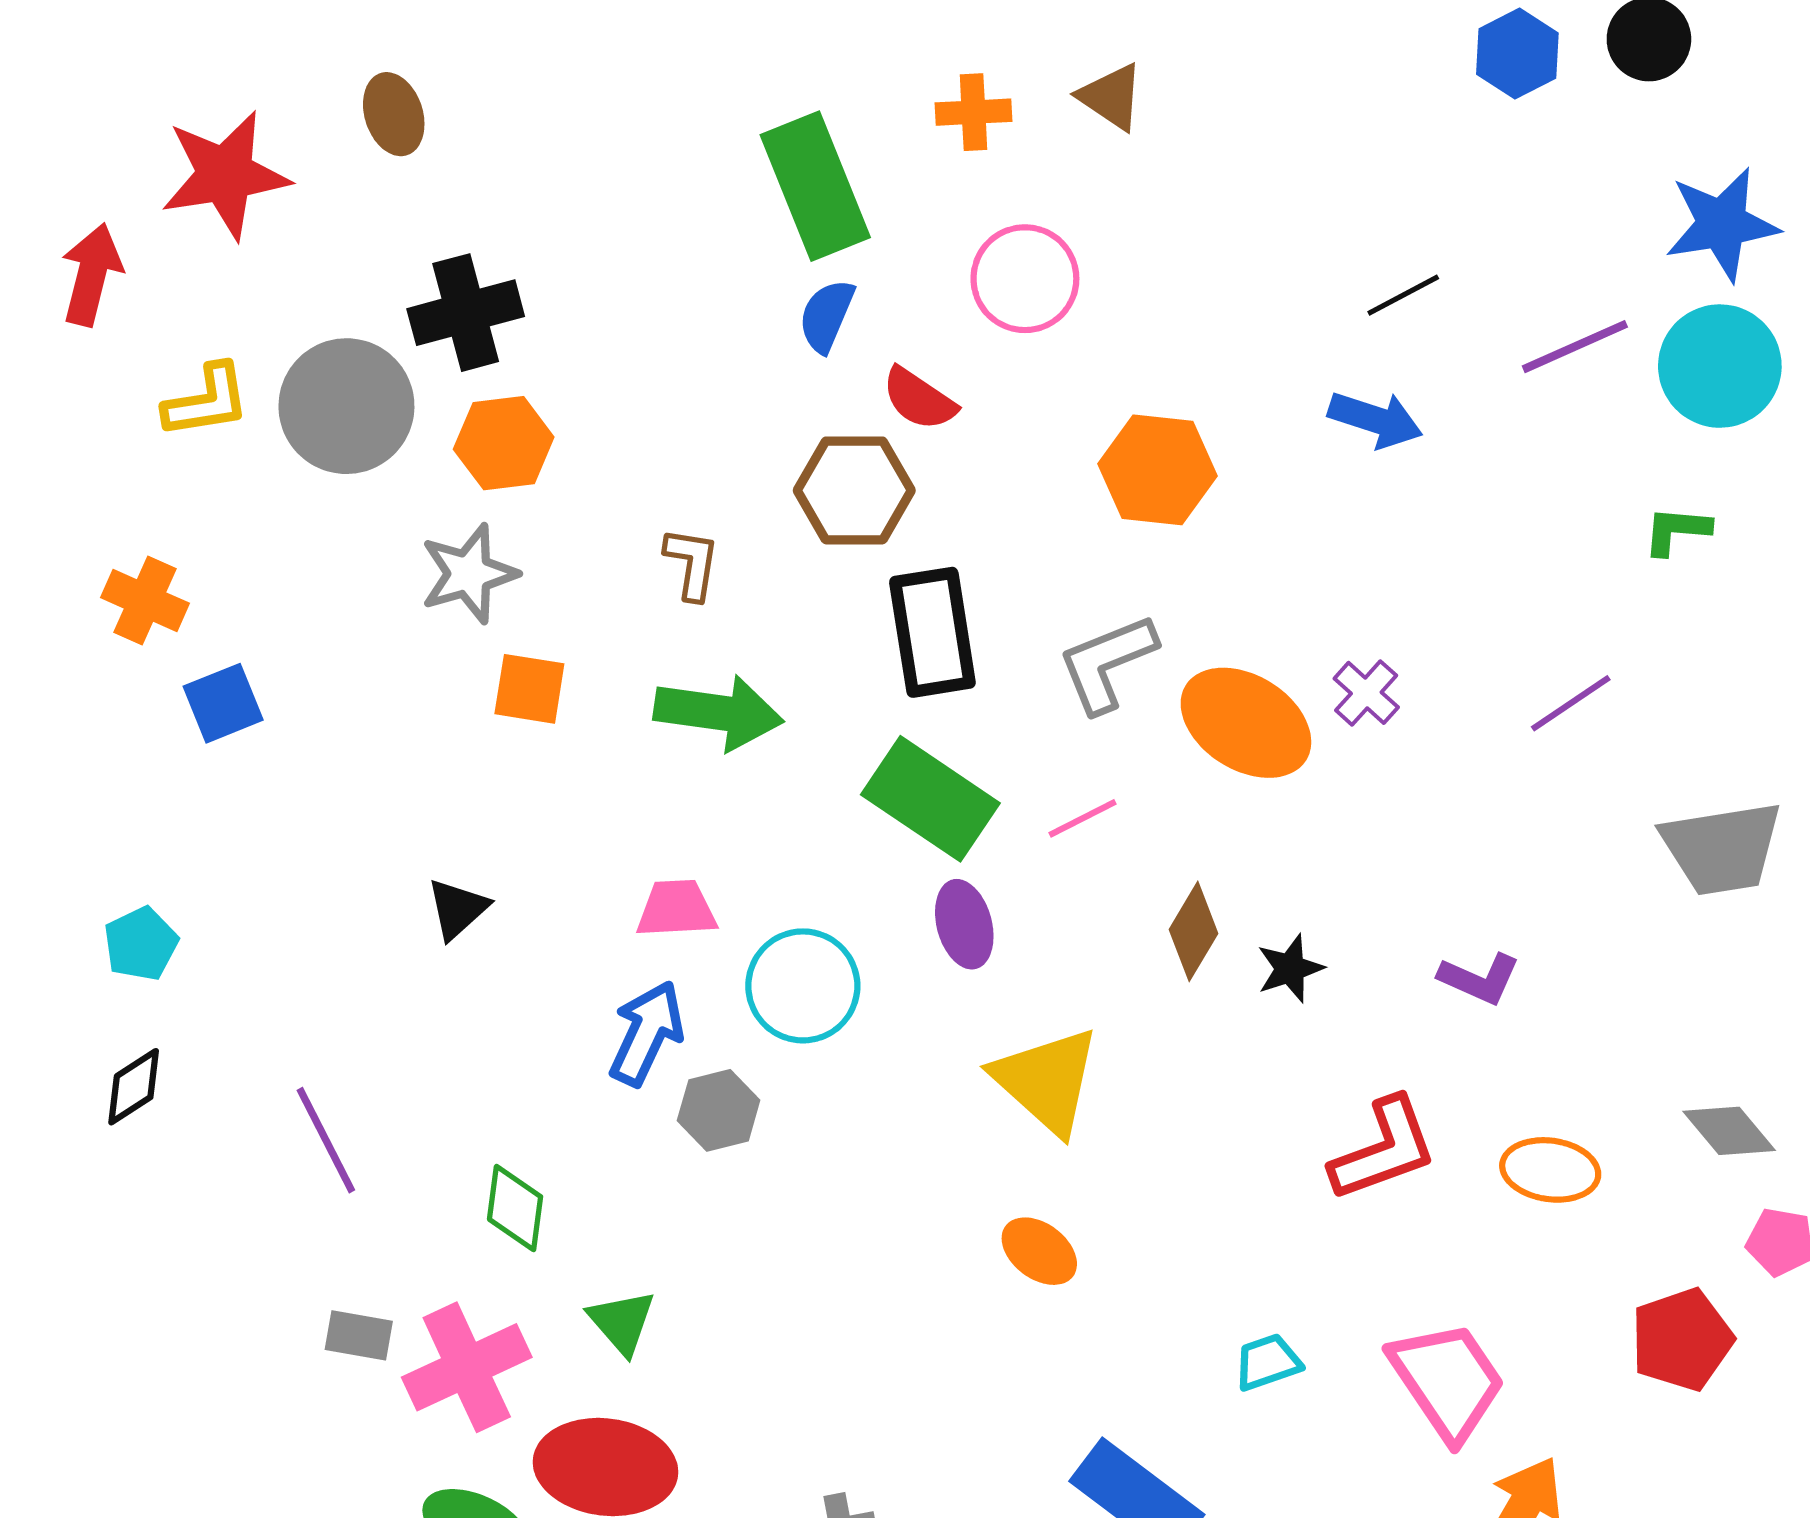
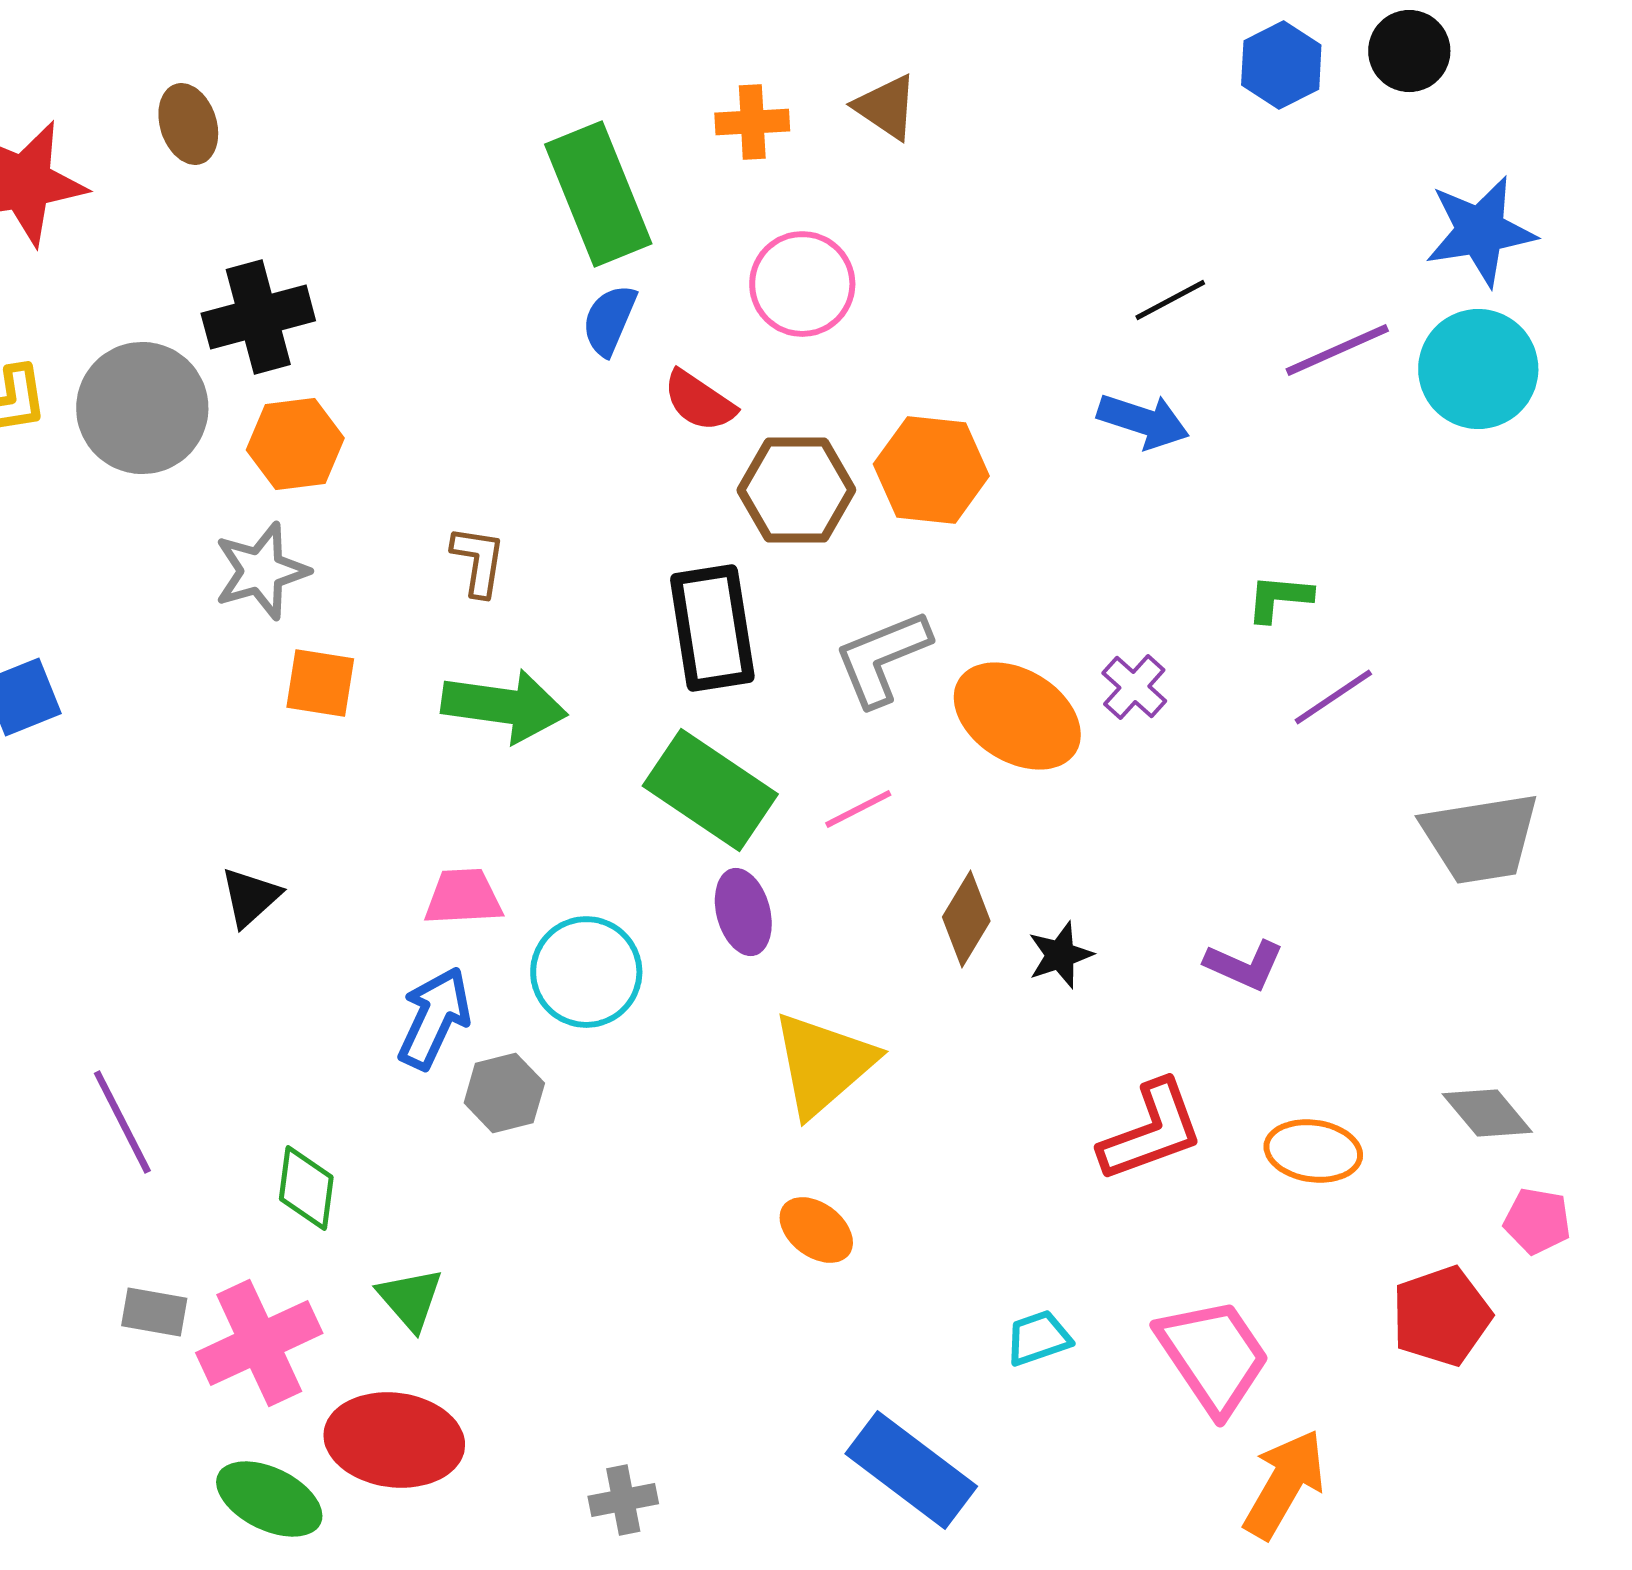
brown hexagon: (854, 490) -> (796, 490), moved
green L-shape: (1677, 531) -> (1279, 598), moved
yellow triangle: (1047, 1080) -> (823, 1064), turned 37

